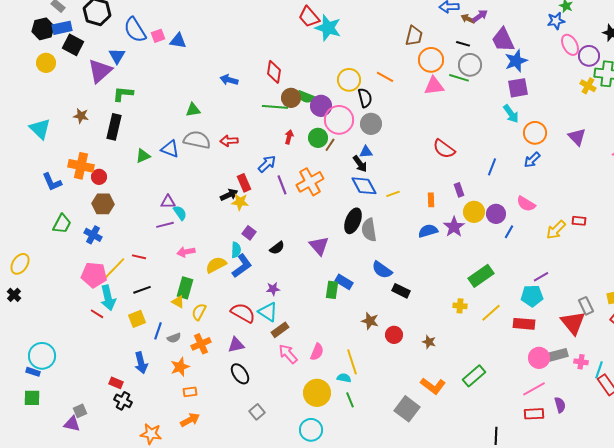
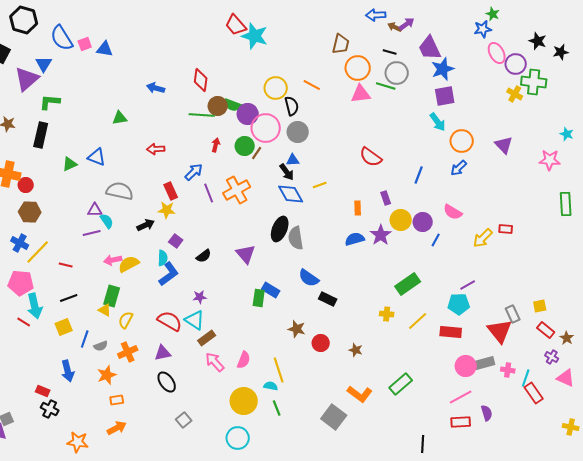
gray semicircle: (197, 140) -> (120, 191), moved
yellow line: (393, 194) -> (320, 185), moved
black arrow: (229, 195) -> (146, 225), moved
yellow semicircle: (216, 265) -> (129, 264), moved
yellow line: (114, 269) -> (38, 252), moved

